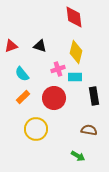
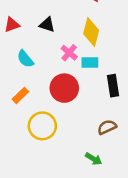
pink cross: (58, 69) -> (69, 53), turned -32
orange rectangle: (23, 97) -> (20, 95), moved
brown semicircle: (89, 130) -> (107, 127), turned -35

